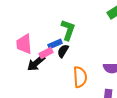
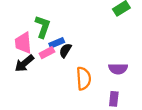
green L-shape: (68, 30) -> (43, 27), moved
black arrow: (36, 63) -> (24, 63), moved

